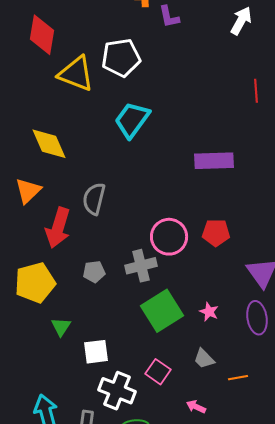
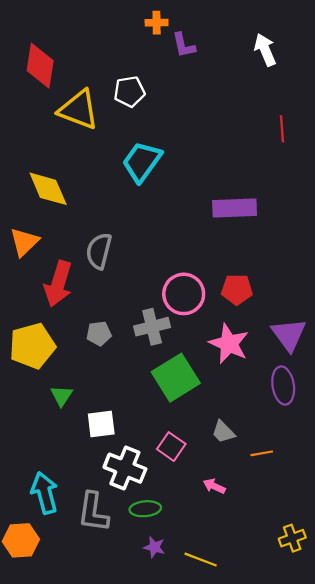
white arrow: (241, 21) -> (265, 50), turned -52
white pentagon: (121, 58) -> (129, 92), size x0.7
pink star: (209, 312) -> (229, 344), moved, size x1.8

